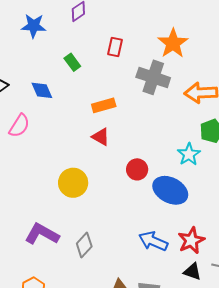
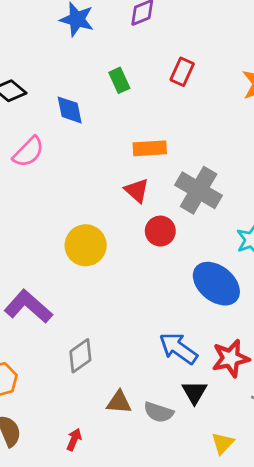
gray cross: (153, 77) -> (199, 190), moved
red circle: (137, 169) -> (160, 231), moved
gray diamond: (84, 245) -> (80, 356), moved
black triangle: (192, 272) -> (195, 392), moved, turned 30

